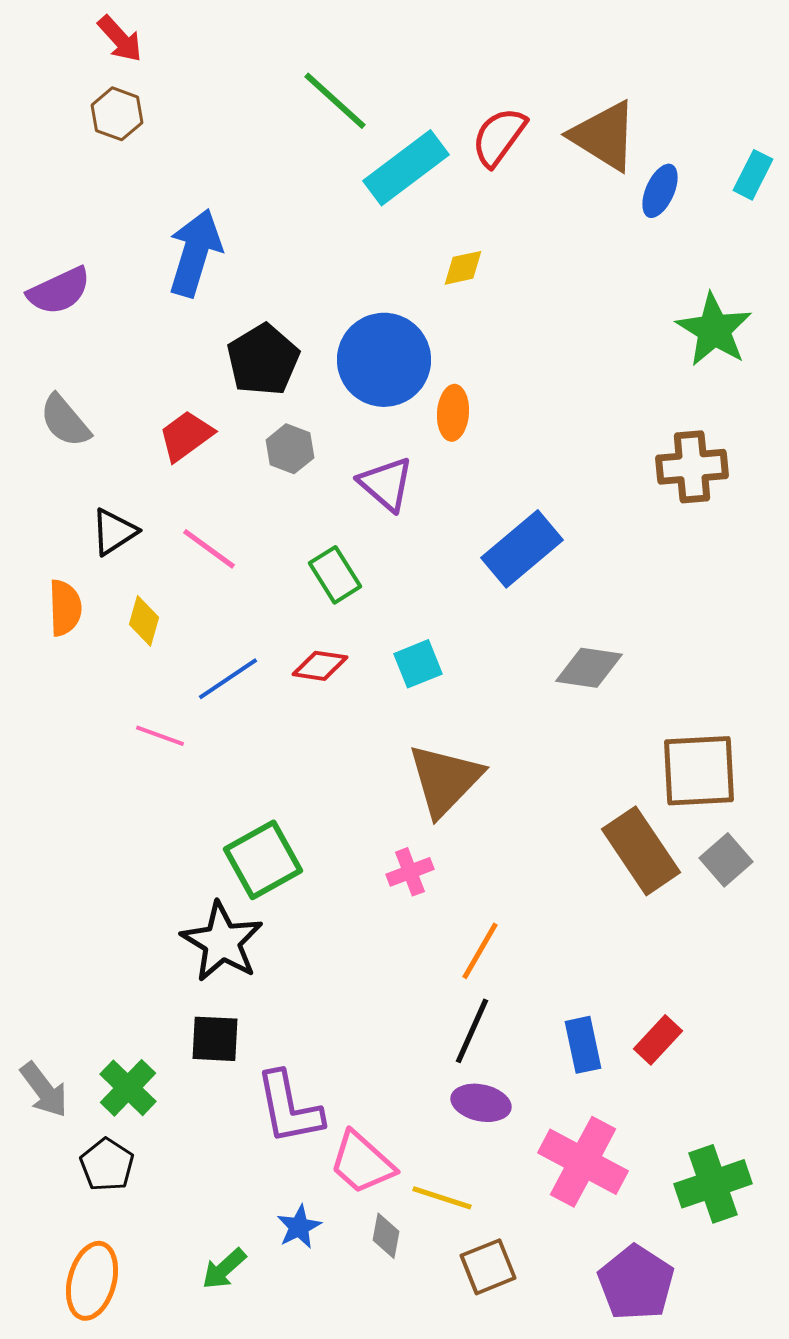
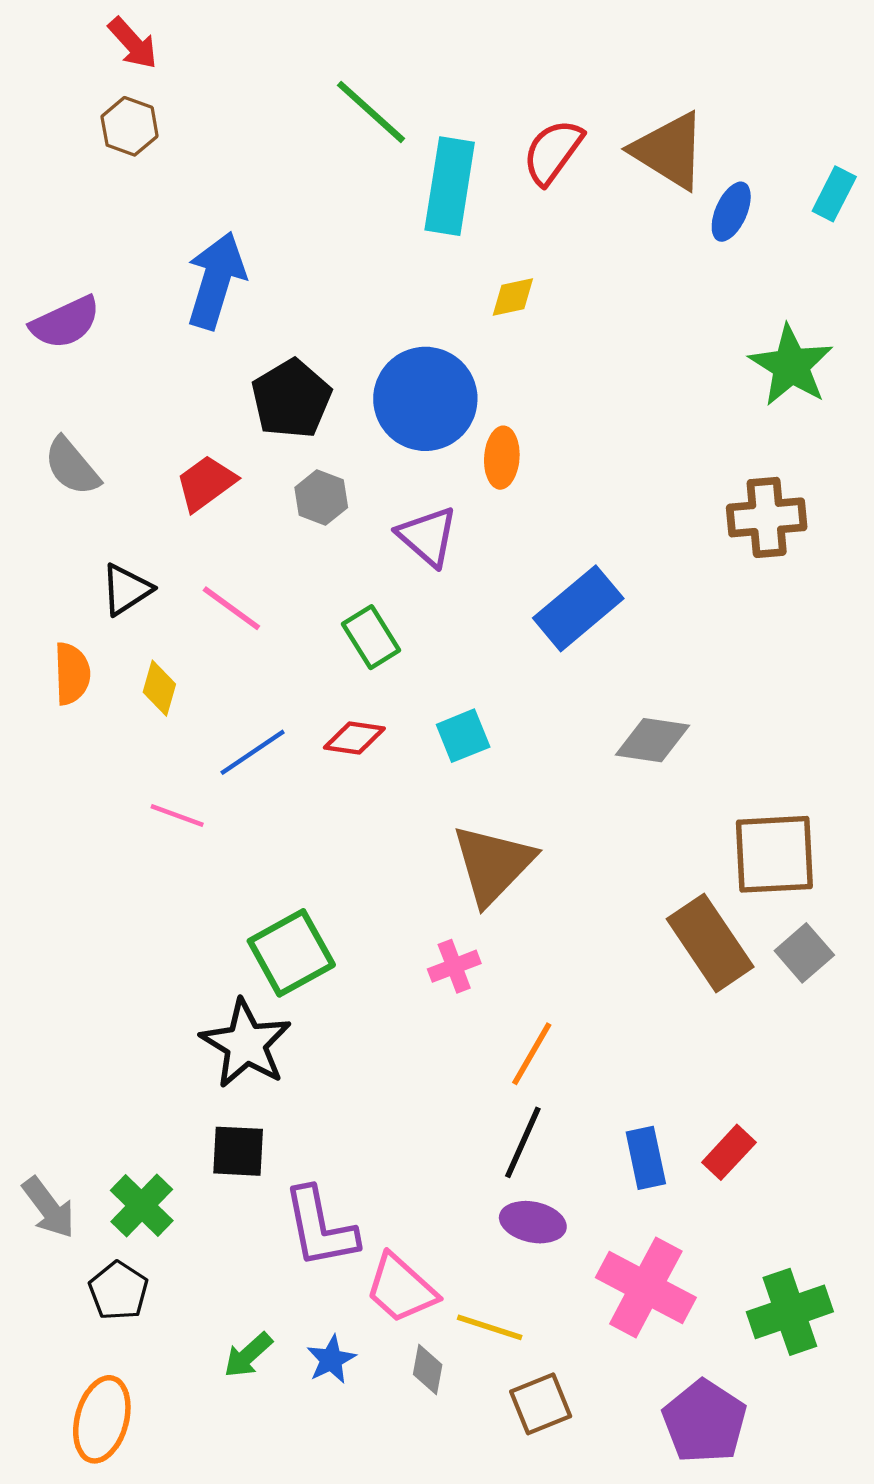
cyan rectangle: (406, 168) -> (450, 186), turned -44
green arrow: (224, 1269) -> (248, 1355), moved

